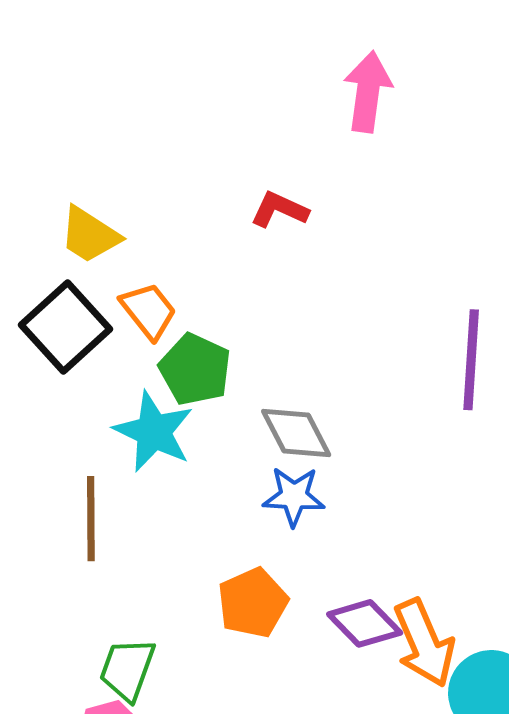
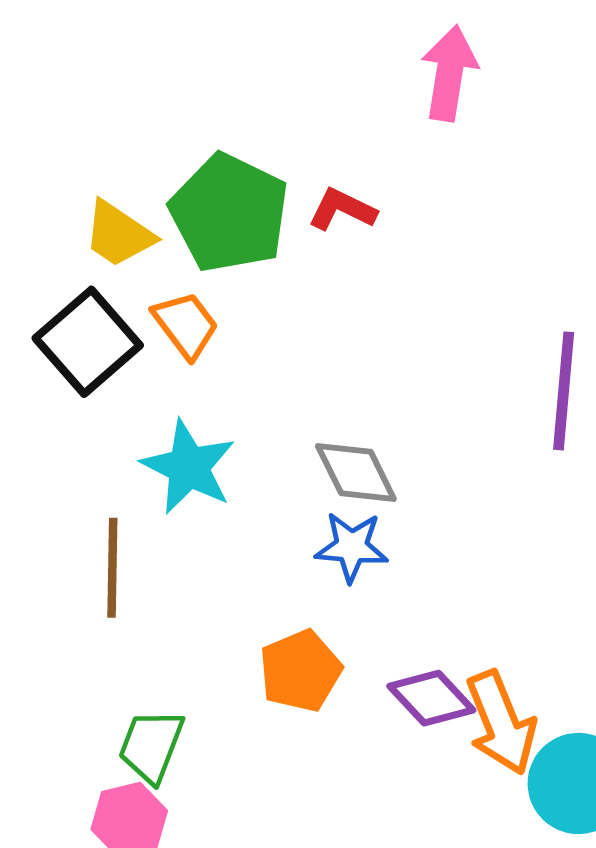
green pentagon: (195, 369) -> (229, 213), moved, size x1.4

